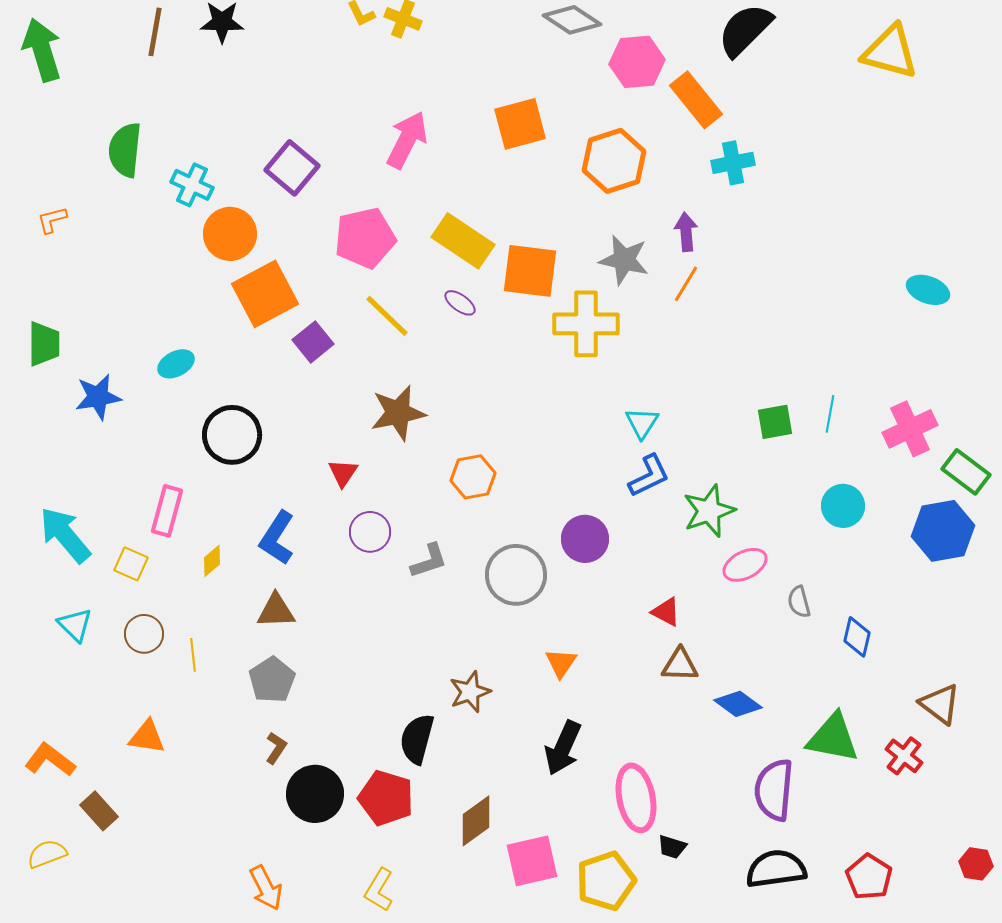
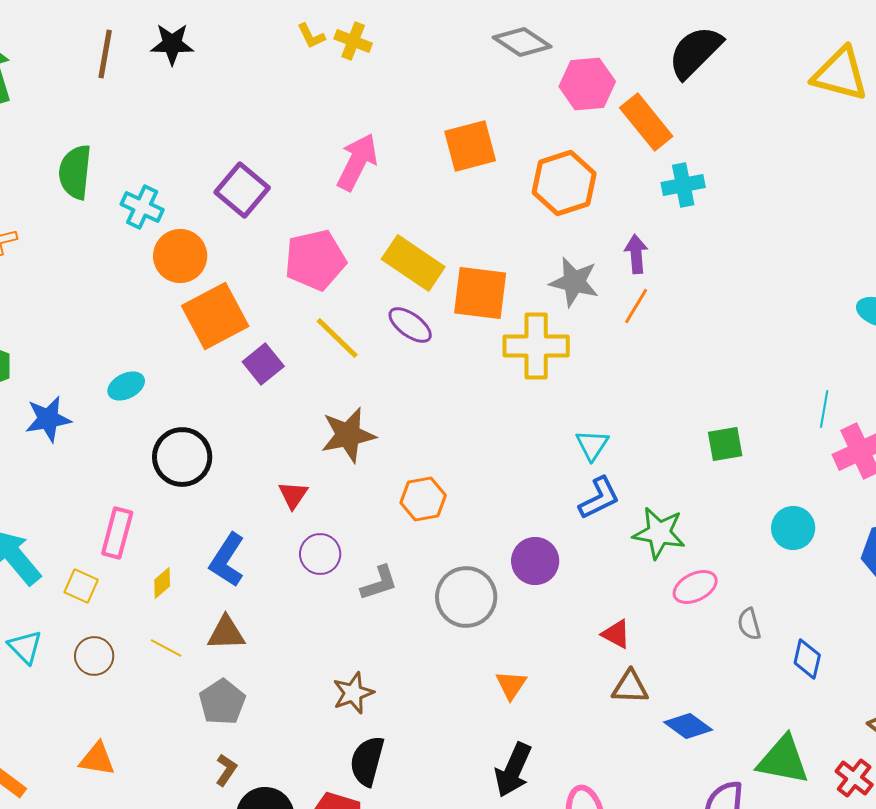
purple ellipse: (460, 303) -> (410, 325), size x1.4
cyan line: (830, 414) -> (824, 409), moved
green star: (709, 511) -> (659, 533), turned 30
yellow line: (193, 655) -> (166, 648), moved, turned -56
brown star: (470, 692) -> (353, 693), moved

